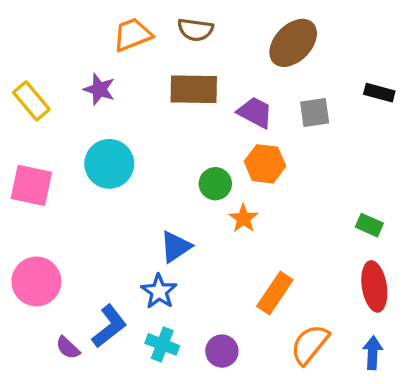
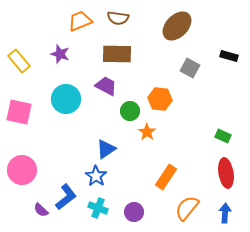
purple trapezoid: (255, 112) -> (106, 86), moved
gray square: (315, 112) -> (190, 68), turned 36

